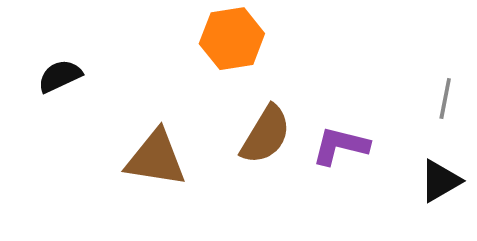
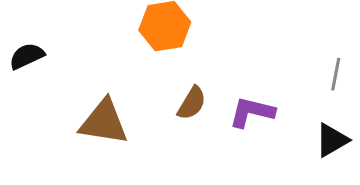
brown semicircle: (266, 135) -> (192, 103), size x0.7

